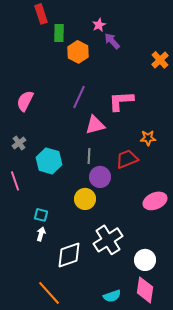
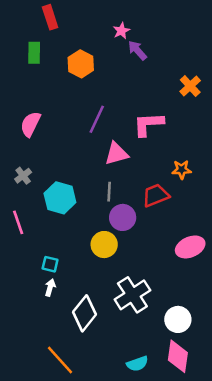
green rectangle: (59, 33) -> (34, 53), moved
orange hexagon: (78, 52) -> (81, 64), moved
orange cross: (160, 60) -> (190, 86), moved
white diamond: (69, 255) -> (84, 313), turned -32

